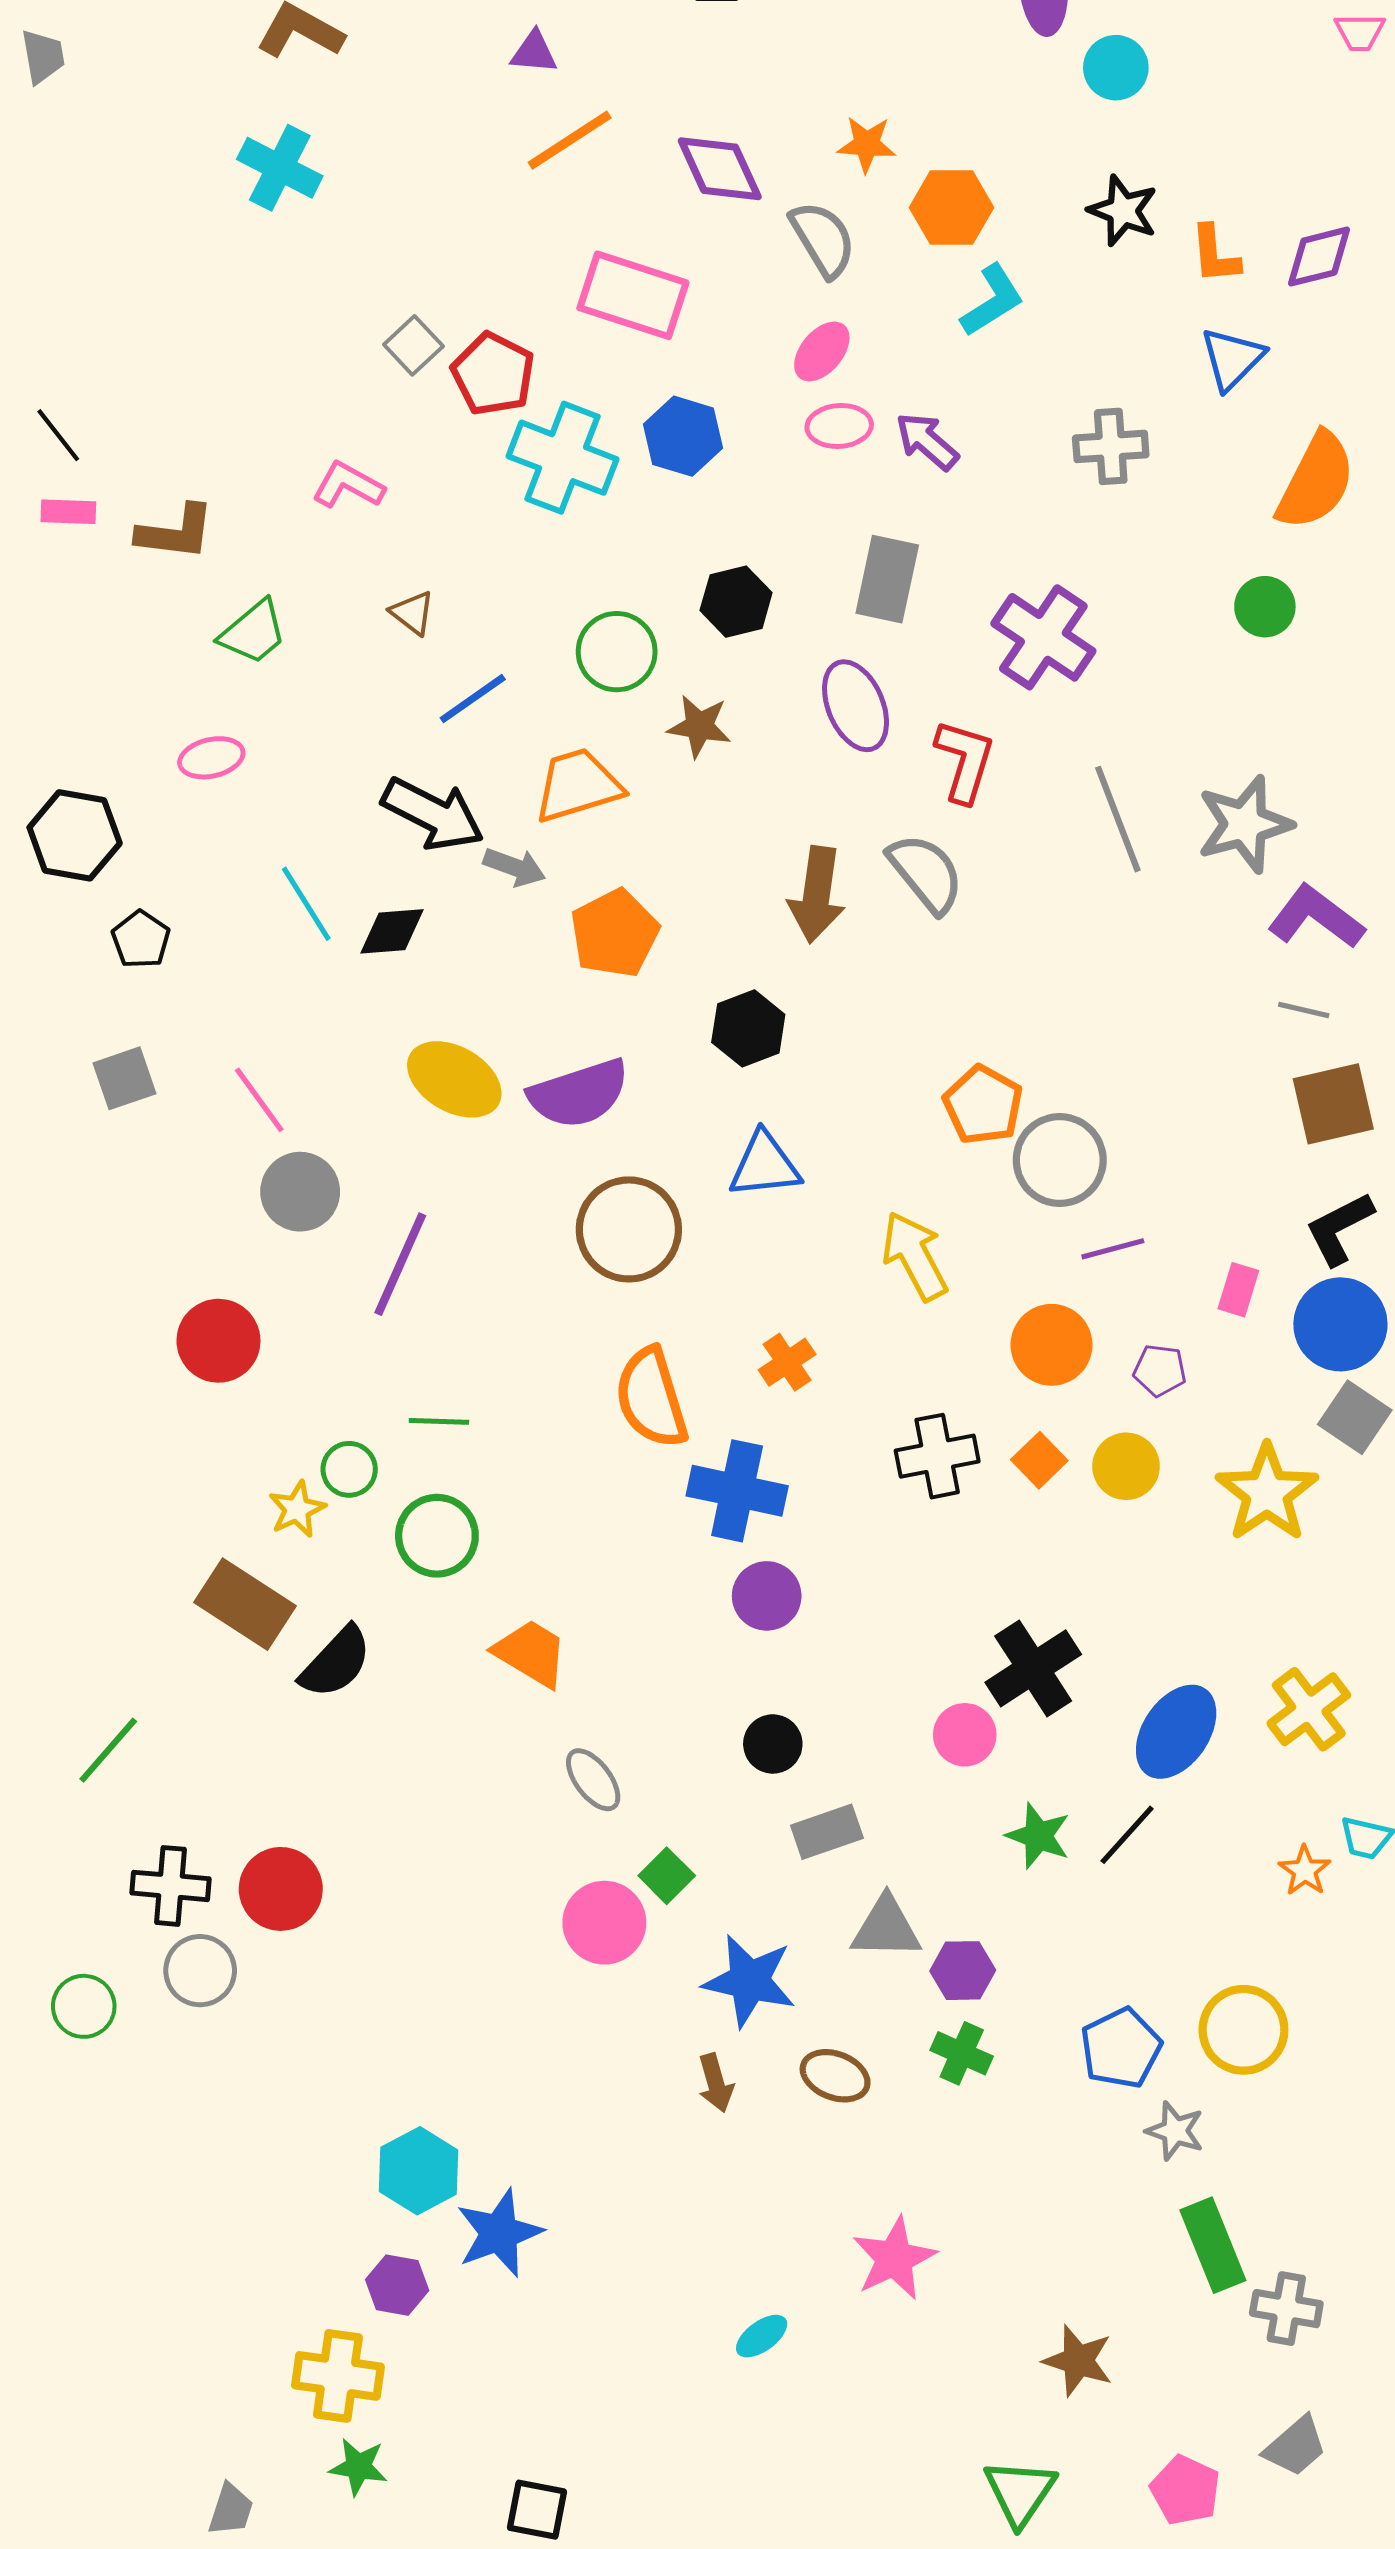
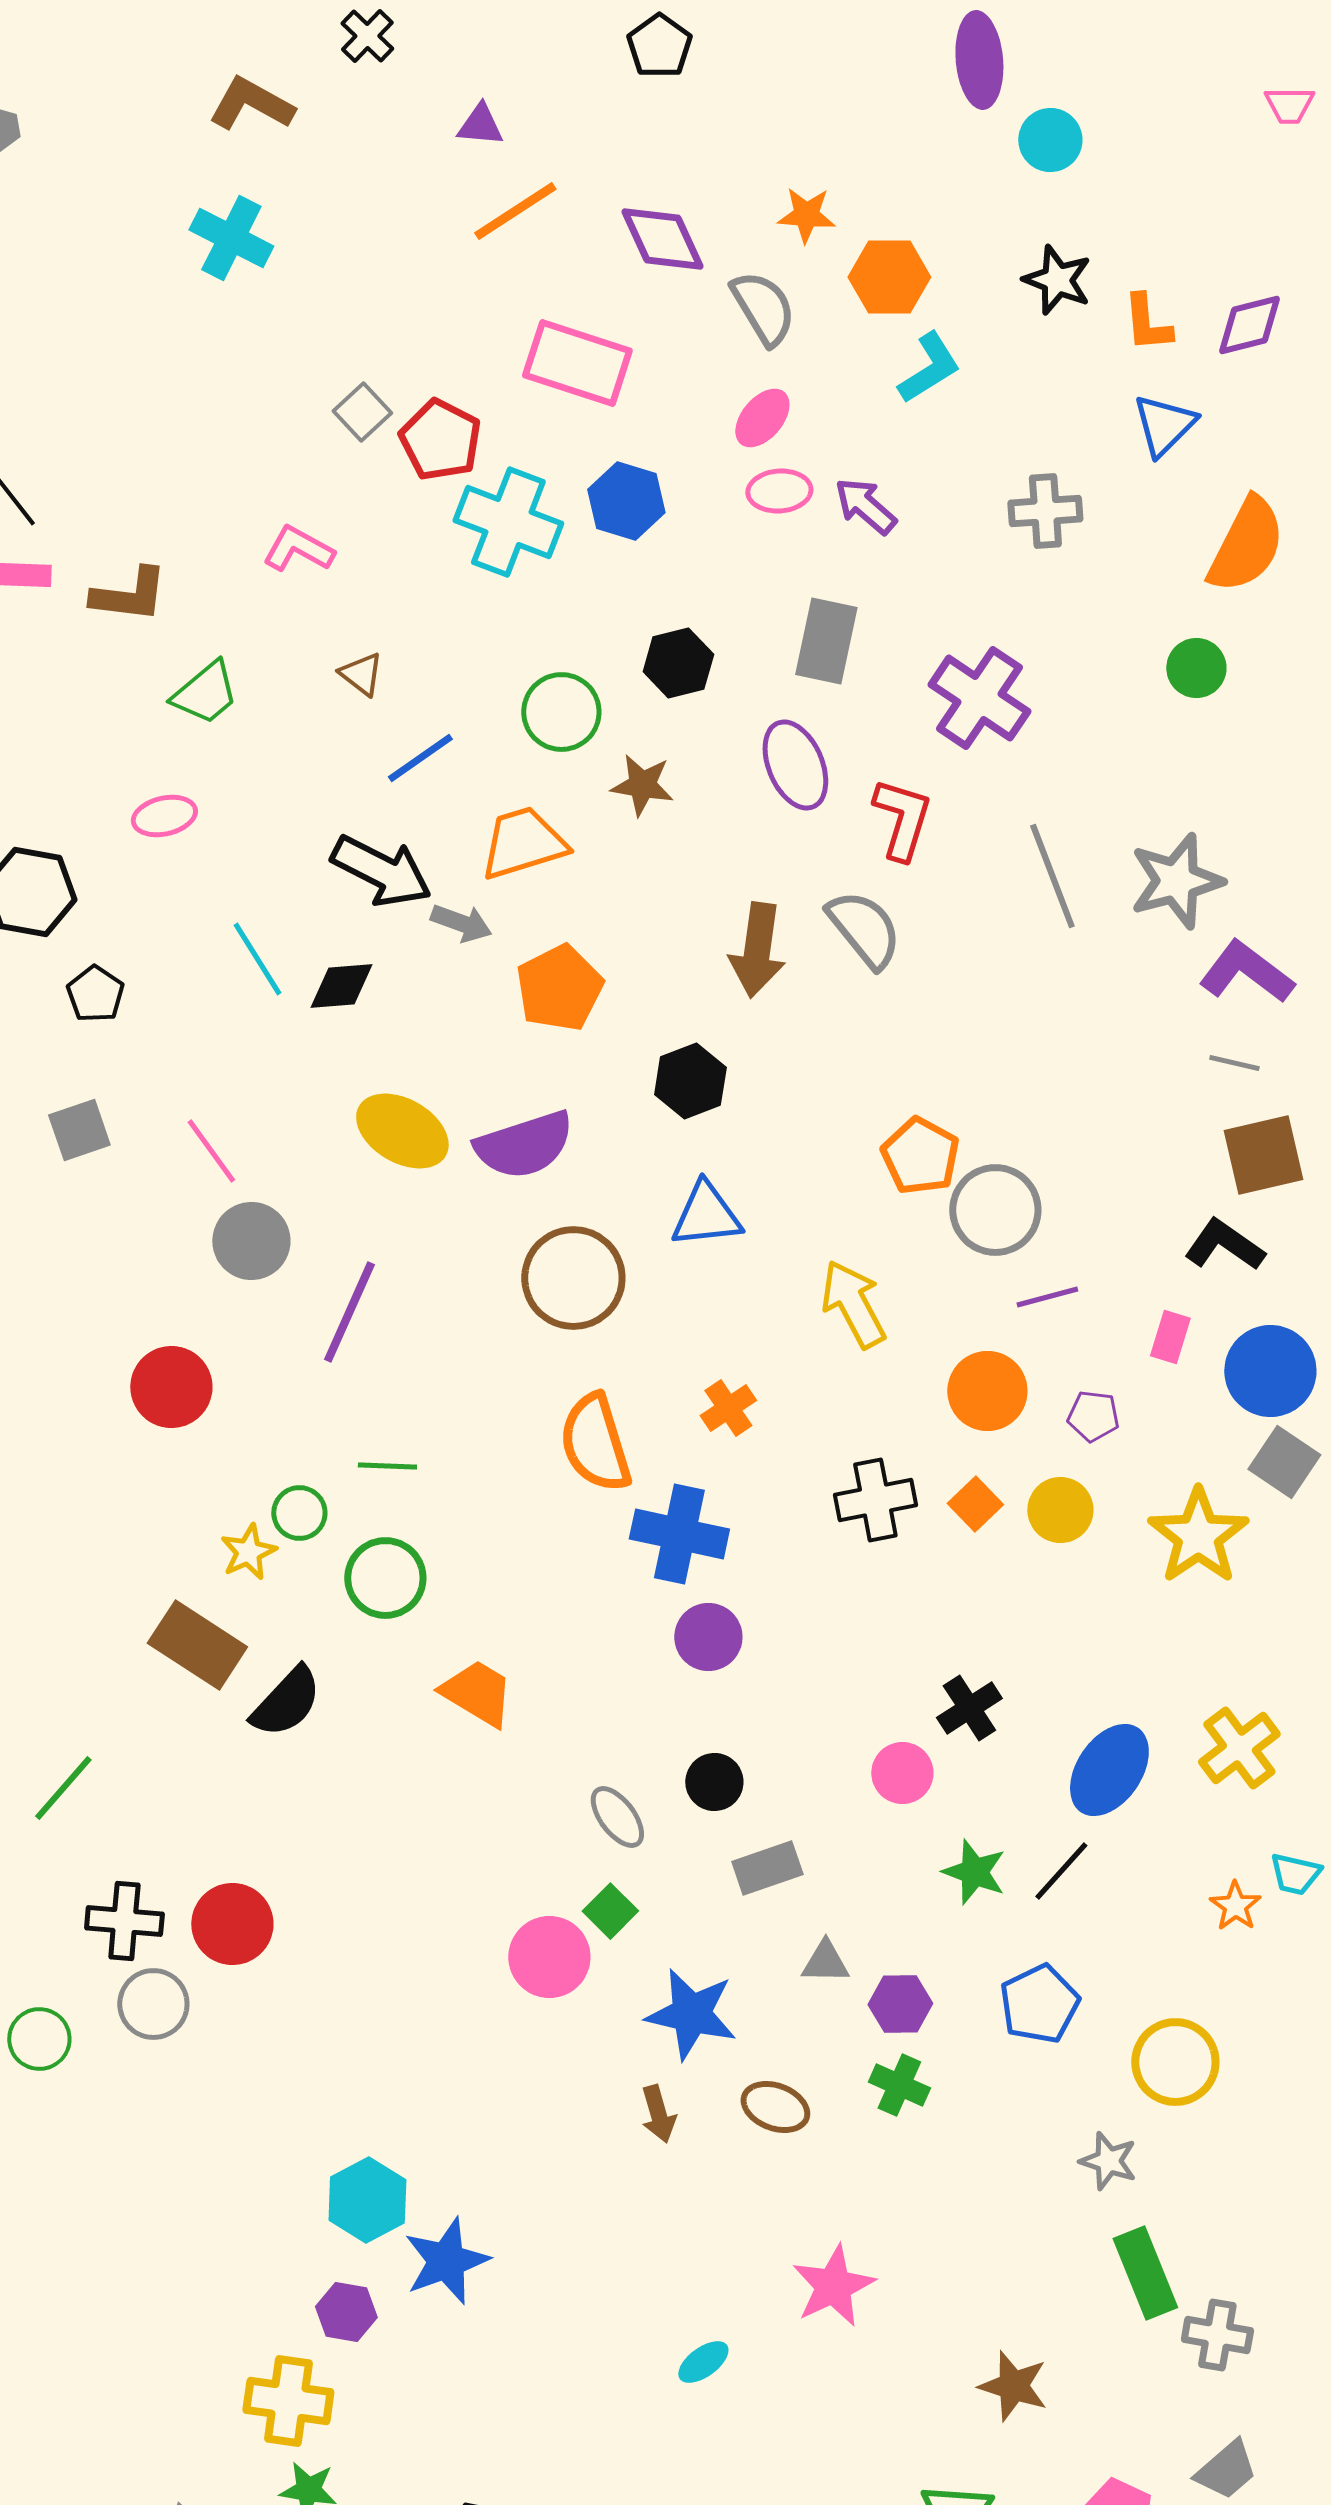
black L-shape: (1339, 1228) -> (1224, 1245), moved, turned 62
black cross: (1033, 1668) -> (969, 1708), size x0.7
gray ellipse: (593, 1780) -> (617, 1817), moved
gray triangle: (886, 1928) -> (825, 1962), size x0.7
blue pentagon: (1121, 2048) -> (1039, 2004), moved

